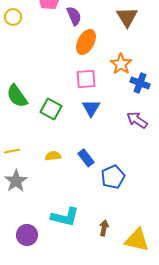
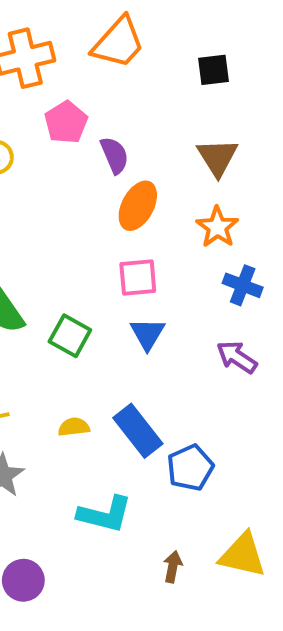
orange star: (121, 64) -> (217, 227), moved
blue rectangle: (86, 158) -> (138, 431), size x1.5
cyan L-shape: (65, 217) -> (105, 514), moved
yellow triangle: (137, 240) -> (243, 555), moved

